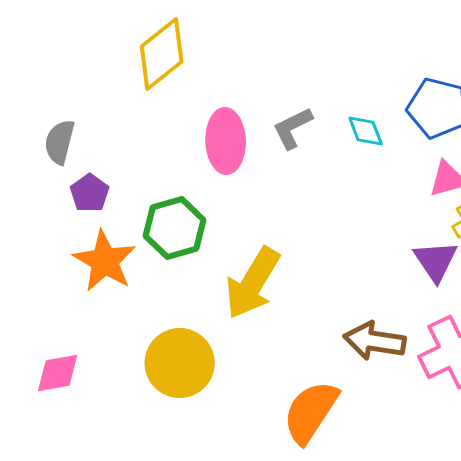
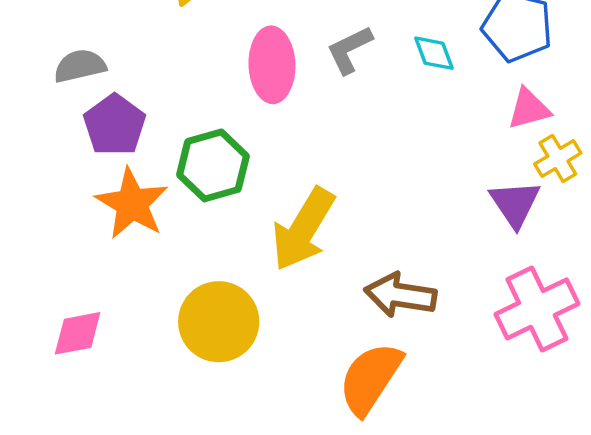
gray semicircle: (60, 142) -> (80, 66), turned 63
purple pentagon: (90, 193) -> (115, 125), size x1.4
brown arrow: (375, 341) -> (400, 295), moved

